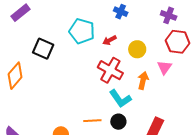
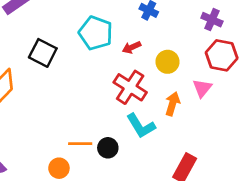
orange line: (92, 121) -> (80, 144), moved
black circle: (118, 122) -> (108, 148), moved

